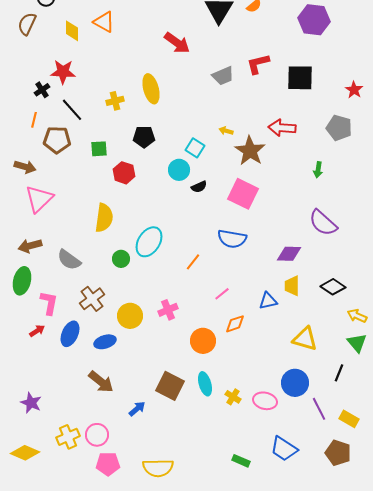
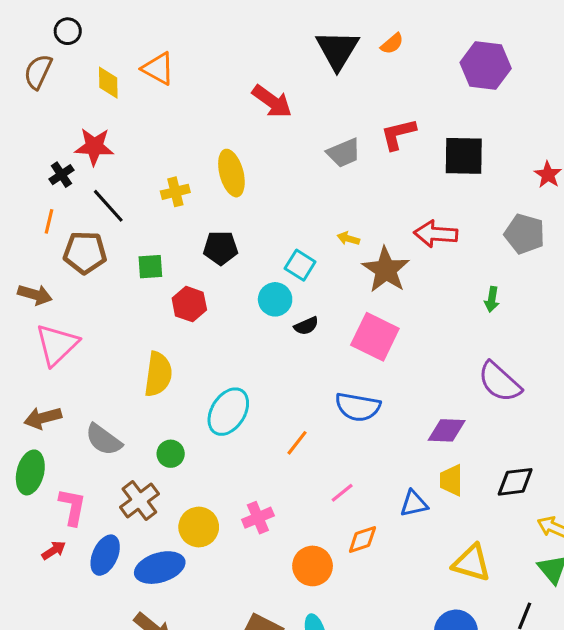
green circle: (121, 259) -> (171, 454), moved
black diamond: (333, 287) -> (515, 482), turned -40
blue ellipse: (105, 342) -> (160, 568), size x1.4

